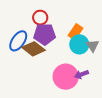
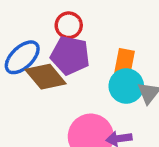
orange rectangle: (76, 32) -> (124, 63), turned -35

